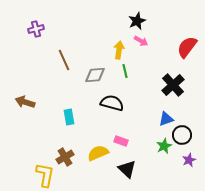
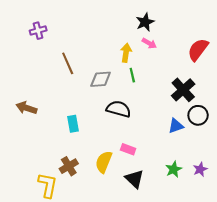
black circle: (182, 135) -> (198, 115), moved
green star: (164, 146) -> (174, 169), moved
yellow semicircle: (98, 153) -> (104, 162), turned -45

